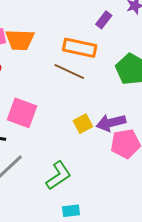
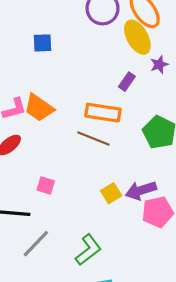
orange trapezoid: (20, 40) -> (39, 108), turned 36
pink square: (22, 113) -> (46, 185), size x0.6

